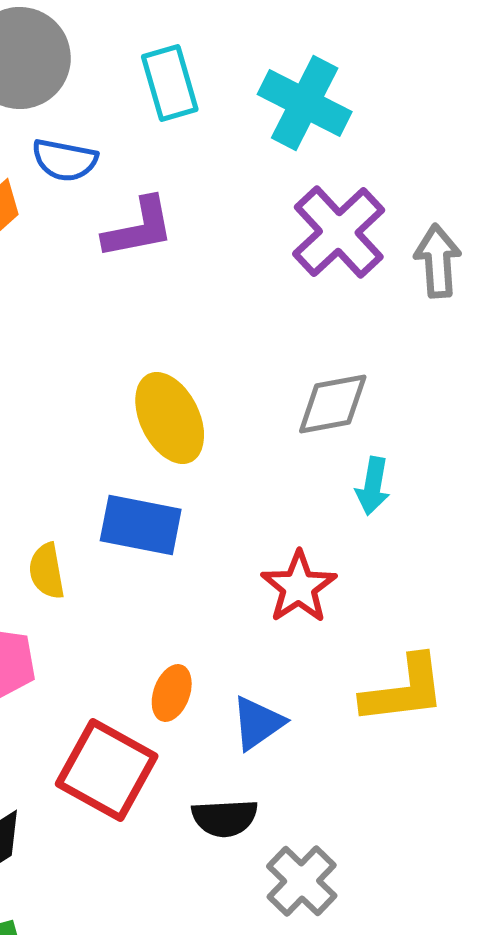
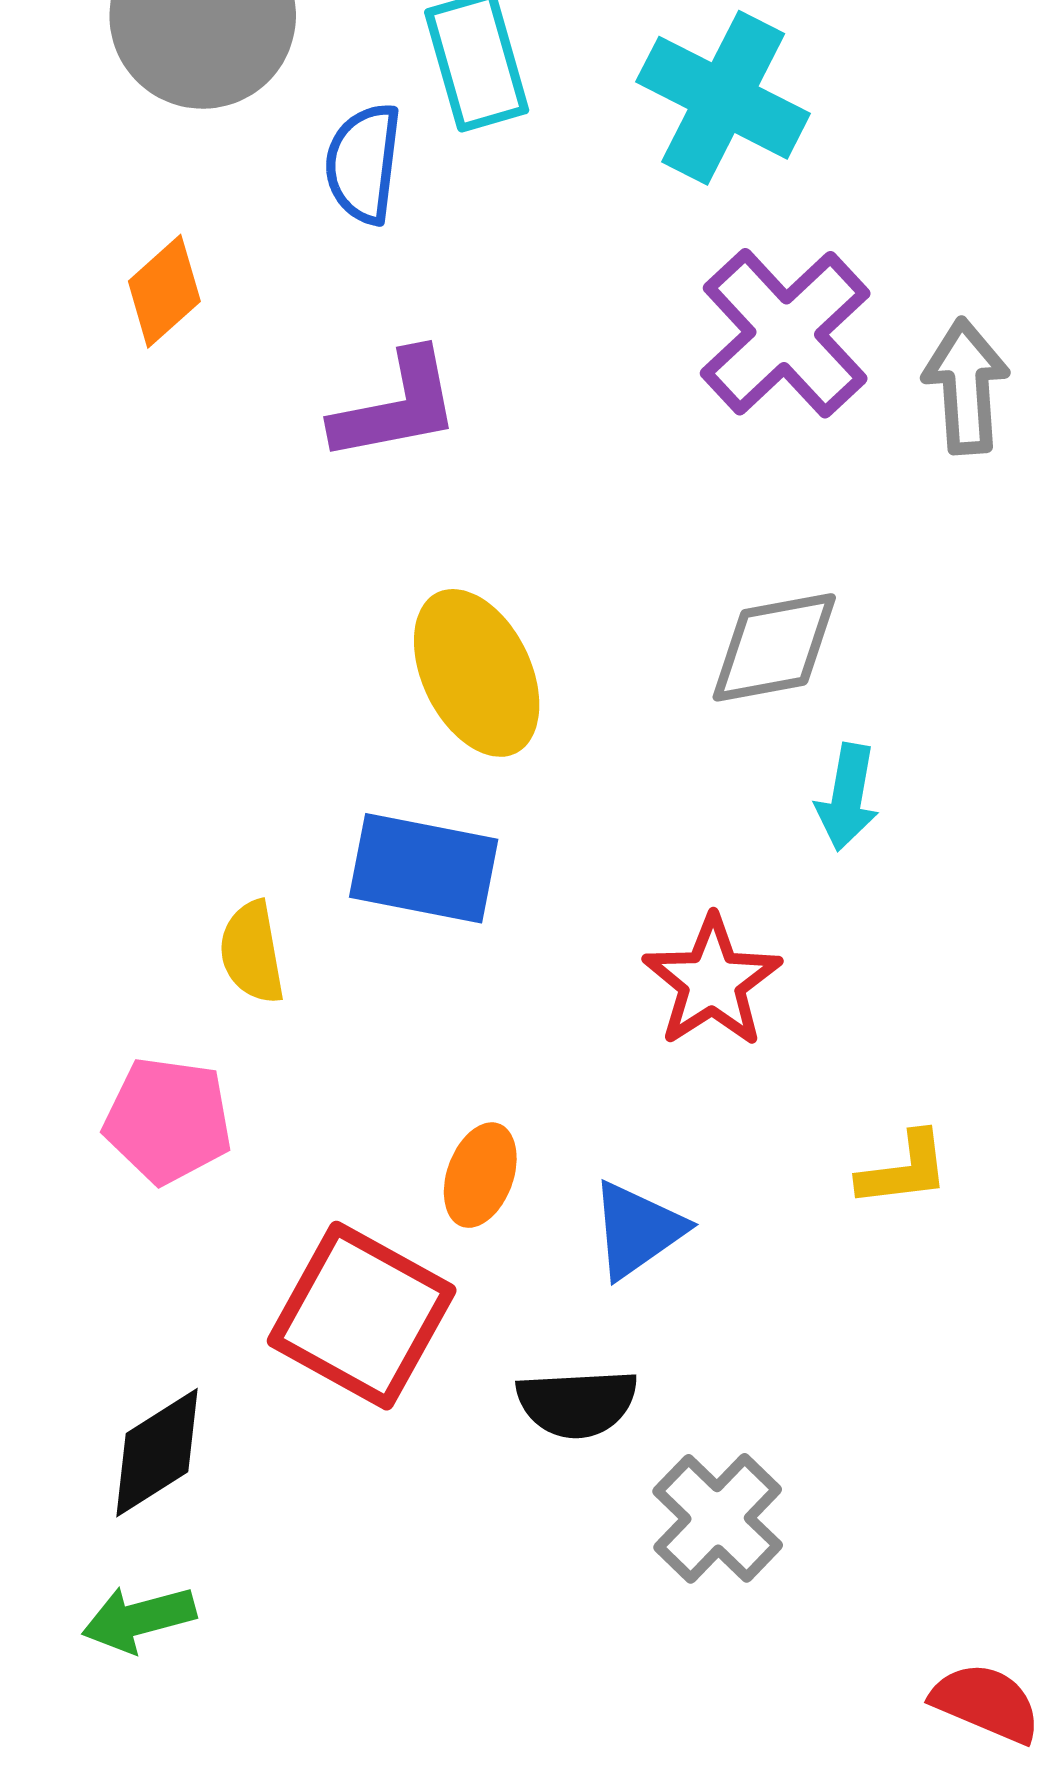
blue semicircle: (65, 160) -> (363, 163), moved, turned 86
purple L-shape: (139, 228) -> (396, 406), moved
yellow L-shape: (404, 690) -> (904, 1170), size x0.6

